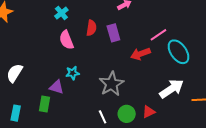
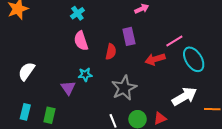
red semicircle: (91, 28) -> (111, 52), moved
purple triangle: (57, 87) -> (68, 88), turned 35
green rectangle: (45, 104) -> (49, 115), moved

